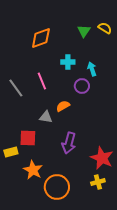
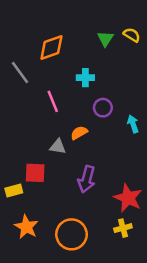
cyan arrow: (92, 69) -> (133, 124), moved
gray line: (16, 88) -> (20, 73), moved
orange star: (33, 170) -> (26, 227), moved

